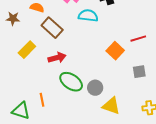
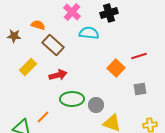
green ellipse: (71, 82) -> (72, 99), turned -35
orange line: (42, 100) -> (43, 117), turned 56

